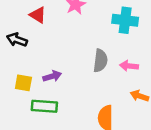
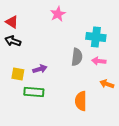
red triangle: (38, 15) -> (12, 22), moved
cyan cross: (125, 20) -> (96, 37), moved

